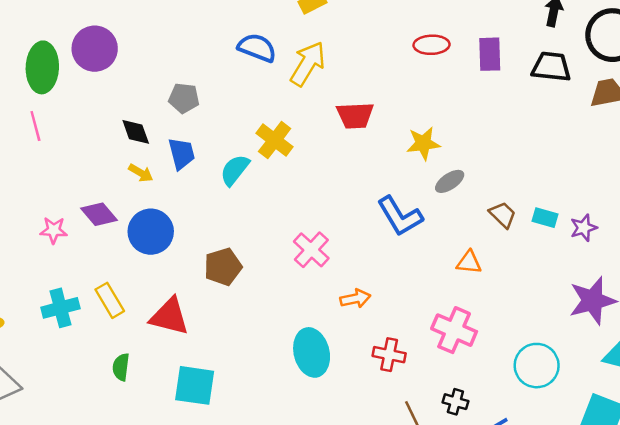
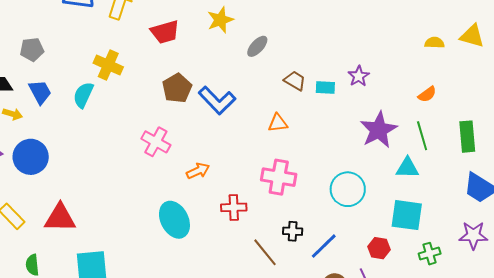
yellow star: (423, 143) -> (220, 20), moved
gray ellipse: (450, 181) -> (257, 46), moved
cyan rectangle: (545, 218) -> (325, 88), moved
brown pentagon: (223, 267) -> (177, 88), moved

